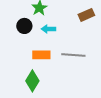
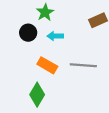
orange rectangle: (41, 55) -> (47, 65), turned 30

